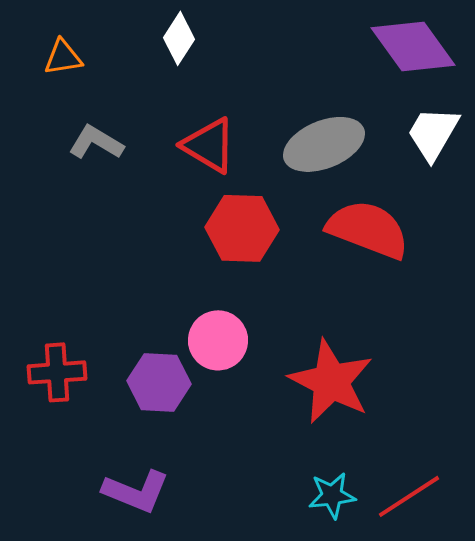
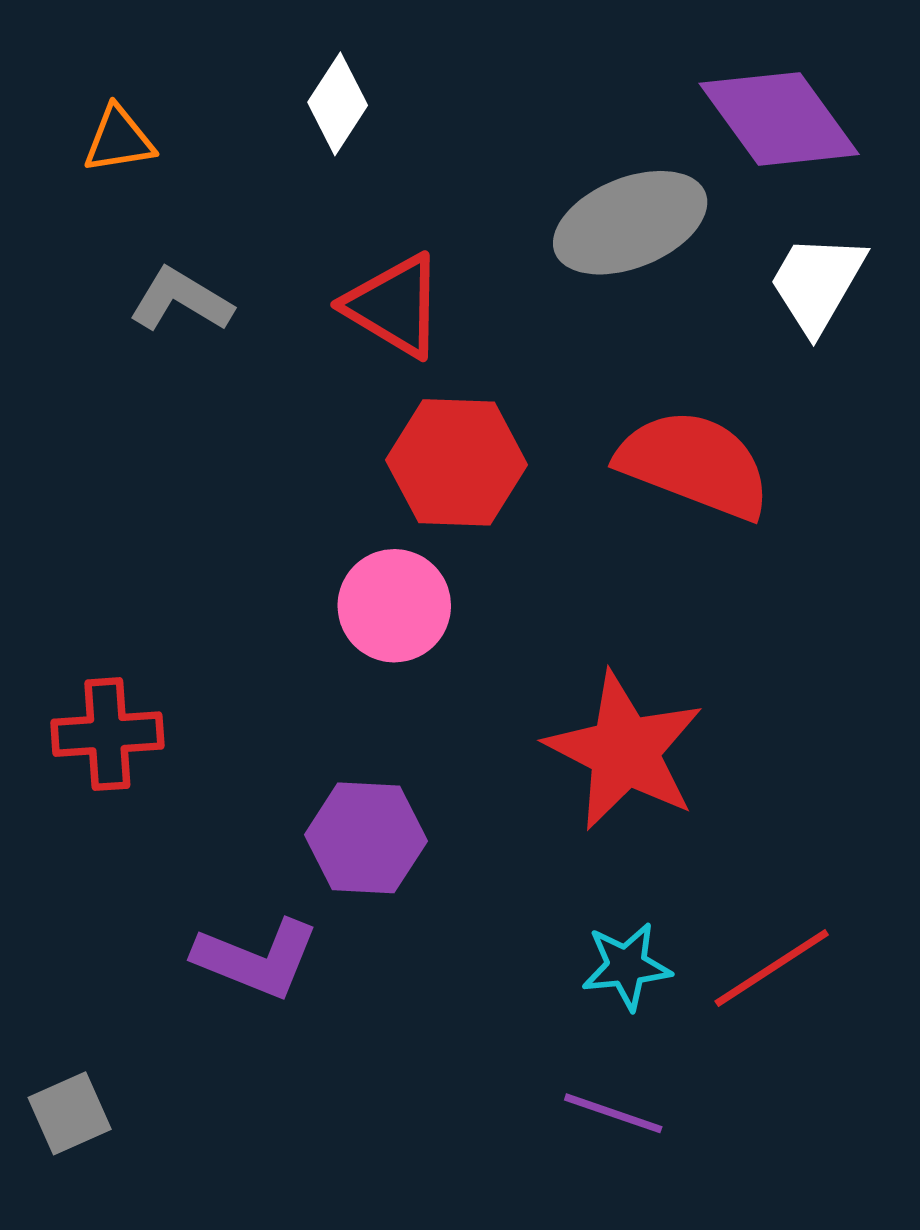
gray ellipse: (324, 144) -> (630, 223), moved
pink circle: (218, 340) -> (394, 606), moved
purple hexagon: (159, 382) -> (366, 838), moved

